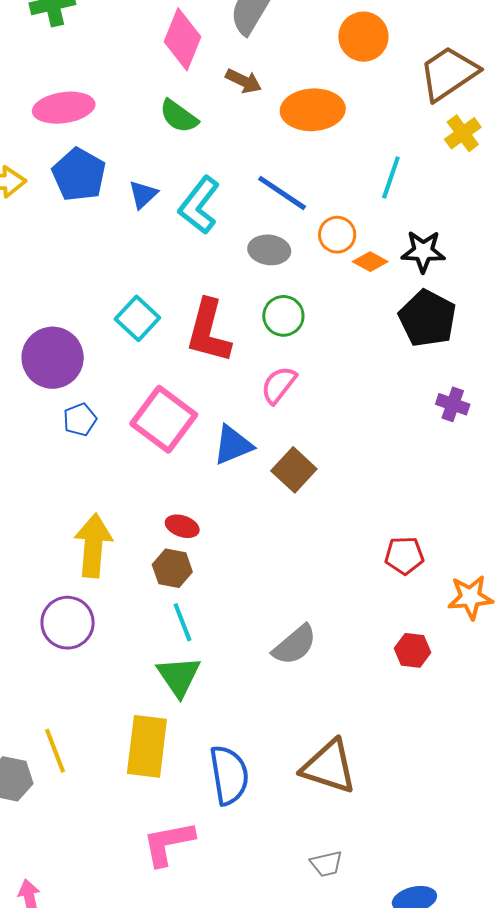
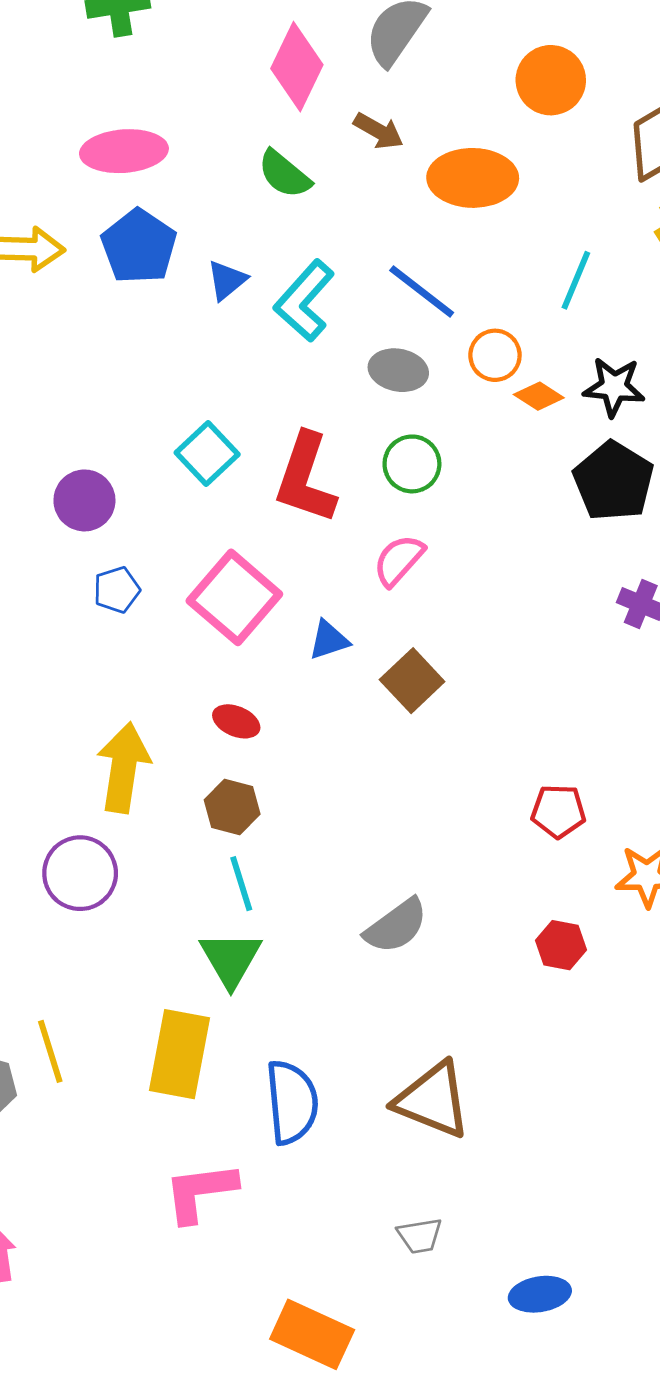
purple circle: (53, 358) -> (84, 500), size x0.7
blue triangle: (233, 445) -> (329, 640), size x0.7
red ellipse: (182, 526) -> (236, 721), moved

